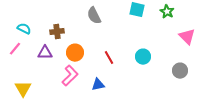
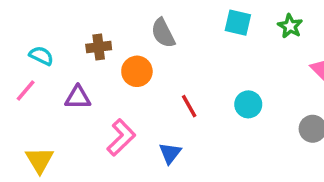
brown cross: (57, 32) -> (99, 47), moved
orange circle: (75, 53) -> (137, 71), moved
blue triangle: (98, 85) -> (170, 153), turned -40

